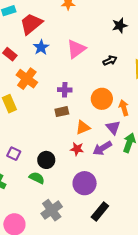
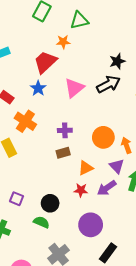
red trapezoid: (31, 24) -> (45, 62), moved
black arrow: (110, 61) -> (108, 84), moved, size x1.6

